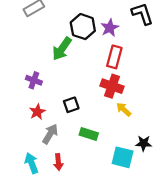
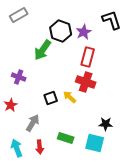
yellow arrow: (124, 109) -> (70, 97), moved
red star: (37, 112) -> (11, 105), moved
green rectangle: (89, 134) -> (66, 138), moved
black star: (144, 143) -> (106, 124), moved

